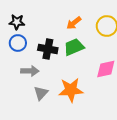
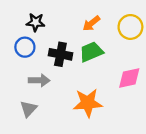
black star: (17, 22) -> (36, 22), moved
gray triangle: (41, 93) -> (28, 109), moved

